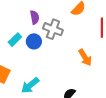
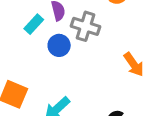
cyan rectangle: (15, 40) -> (34, 24), moved

